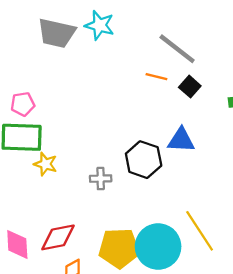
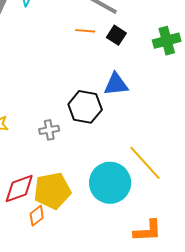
yellow pentagon: (119, 248) -> (52, 191), moved

